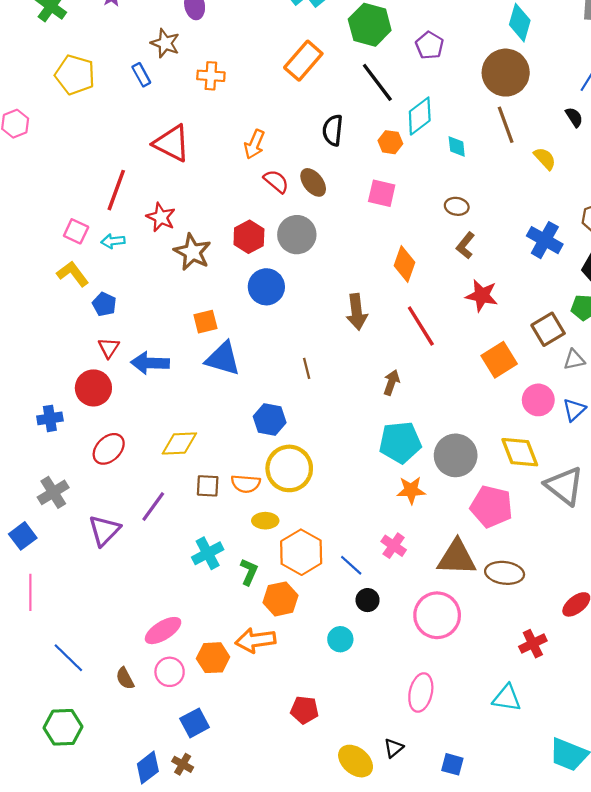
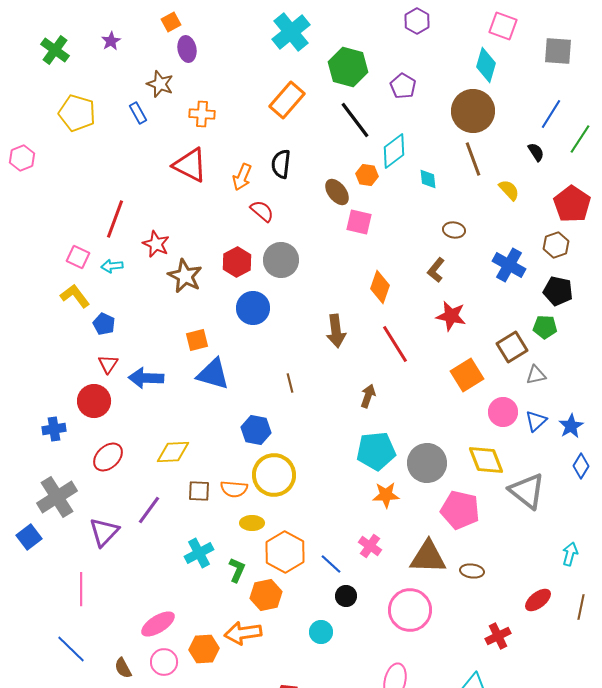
black semicircle: (333, 130) -> (281, 164), moved
red triangle: (172, 143) -> (190, 165), moved
brown ellipse: (313, 182) -> (337, 192), moved
brown ellipse: (457, 206) -> (454, 230), moved
gray cross: (53, 492) -> (57, 497), size x1.4
brown ellipse: (505, 573) -> (472, 571), size x0.7
pink line: (30, 592) -> (81, 589), moved

